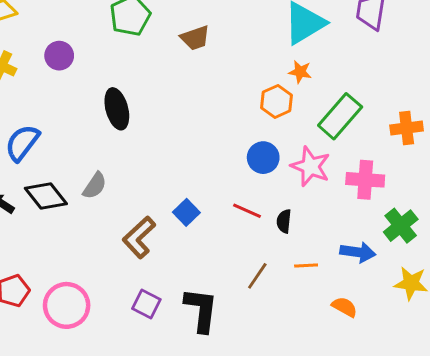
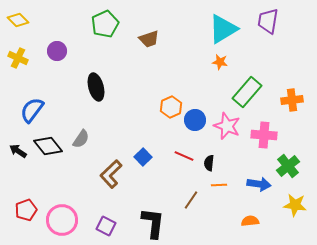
orange hexagon: (276, 101) -> (171, 107), moved
orange line: (306, 266) -> (219, 185), moved
purple square: (146, 304) -> (106, 226), moved
orange semicircle: (344, 307) -> (250, 221), turned -36

